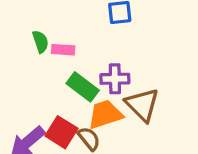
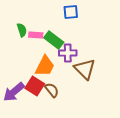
green rectangle: (83, 87) -> (54, 40), moved
orange trapezoid: (105, 114) -> (45, 66), moved, turned 135

